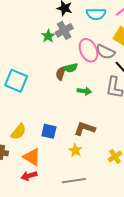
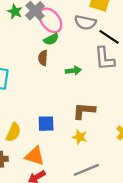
green star: (48, 36) -> (15, 12), moved
pink ellipse: (88, 50) -> (50, 20), moved
green semicircle: (71, 68) -> (51, 39), moved

